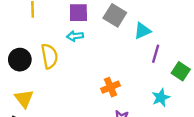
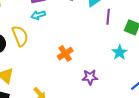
orange cross: (111, 87) -> (65, 54), moved

